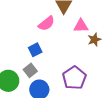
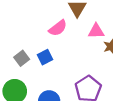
gray square: (30, 70) -> (22, 58), moved

